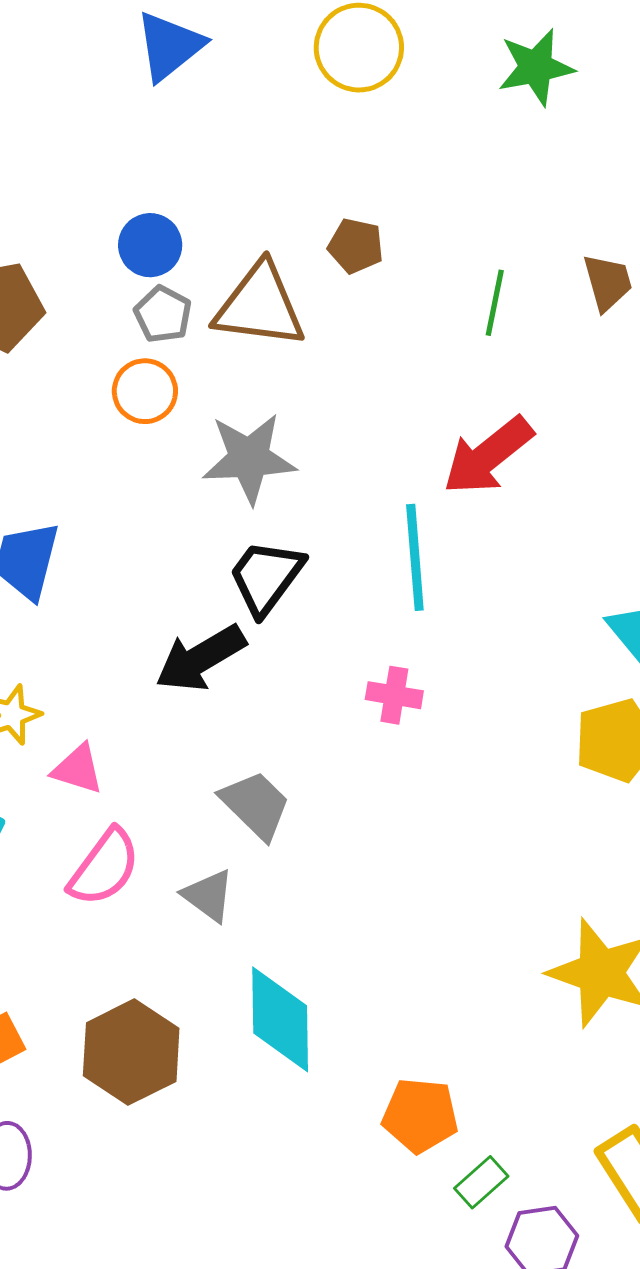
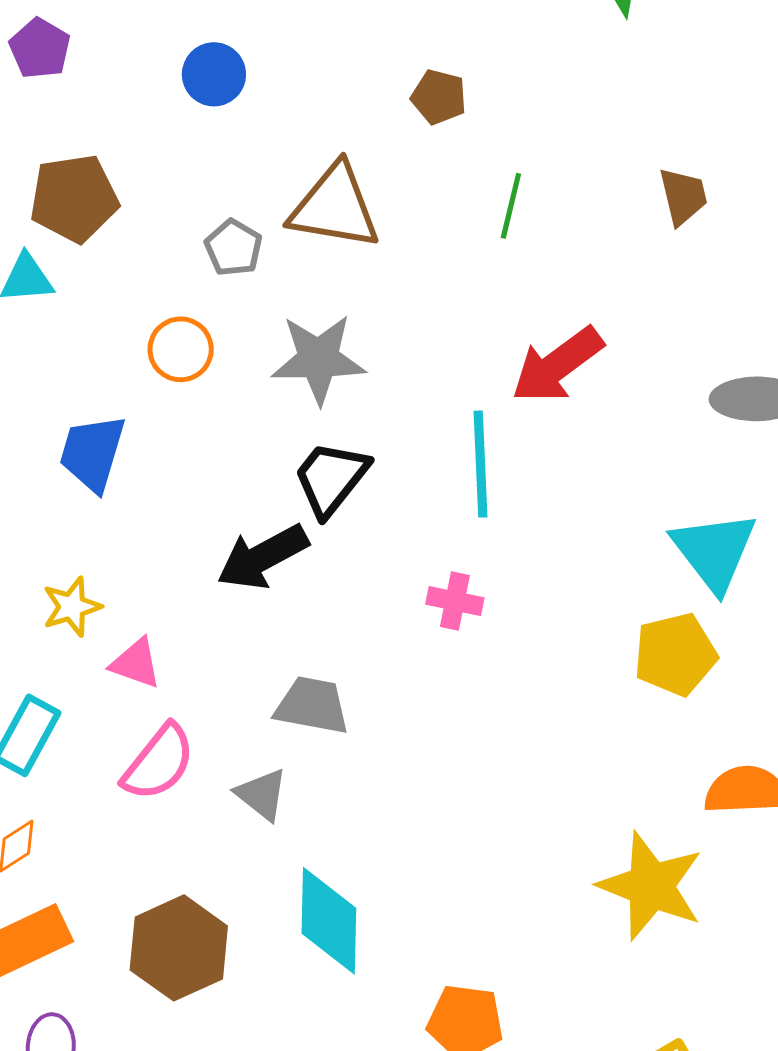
blue circle: (150, 245) -> (214, 74), moved
brown pentagon: (356, 246) -> (439, 97), moved
green line: (495, 303) -> (511, 206), moved
gray pentagon: (163, 314) -> (233, 248), moved
orange circle: (145, 391) -> (181, 349), moved
gray trapezoid: (255, 805) -> (312, 706), turned -36

